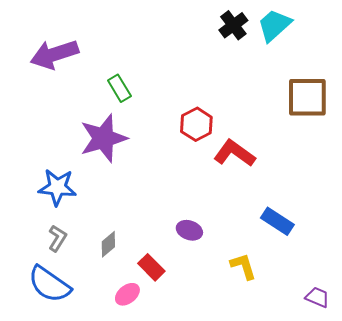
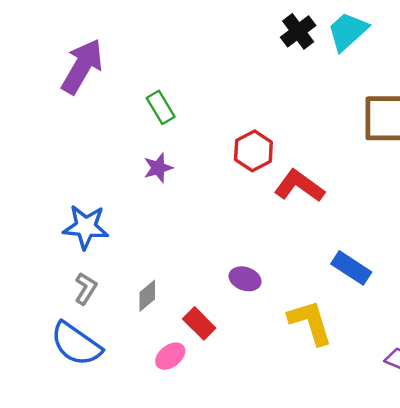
purple arrow: (54, 54) -> (82, 66), turned 138
purple star: (103, 138) -> (158, 168), moved, size x0.5
yellow L-shape: (243, 266) -> (310, 322), size x1.4

